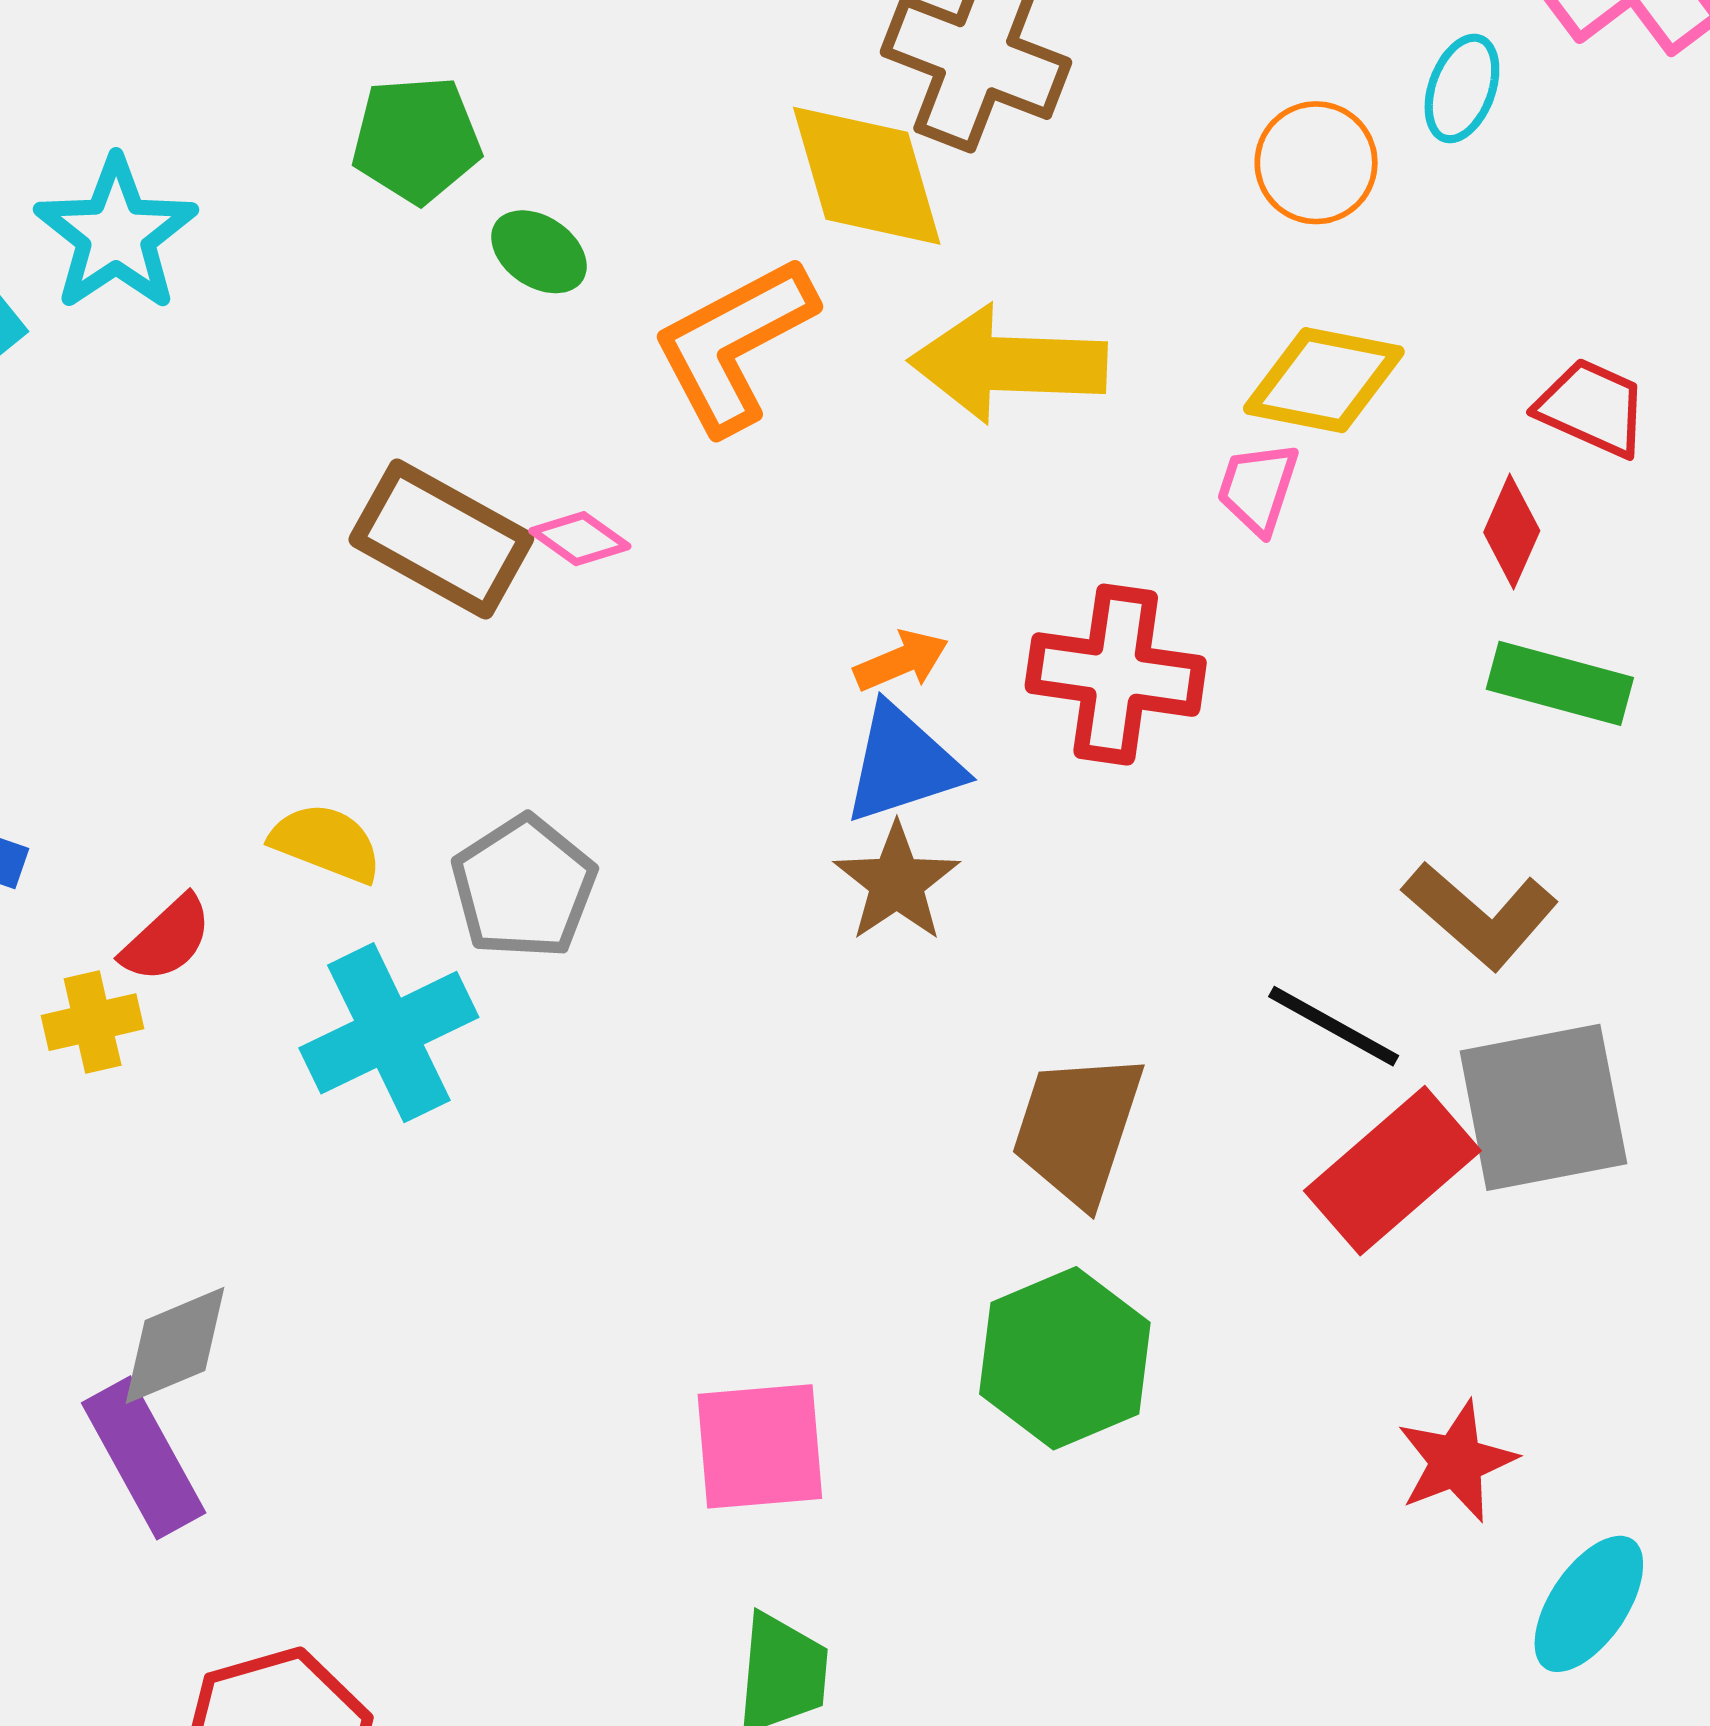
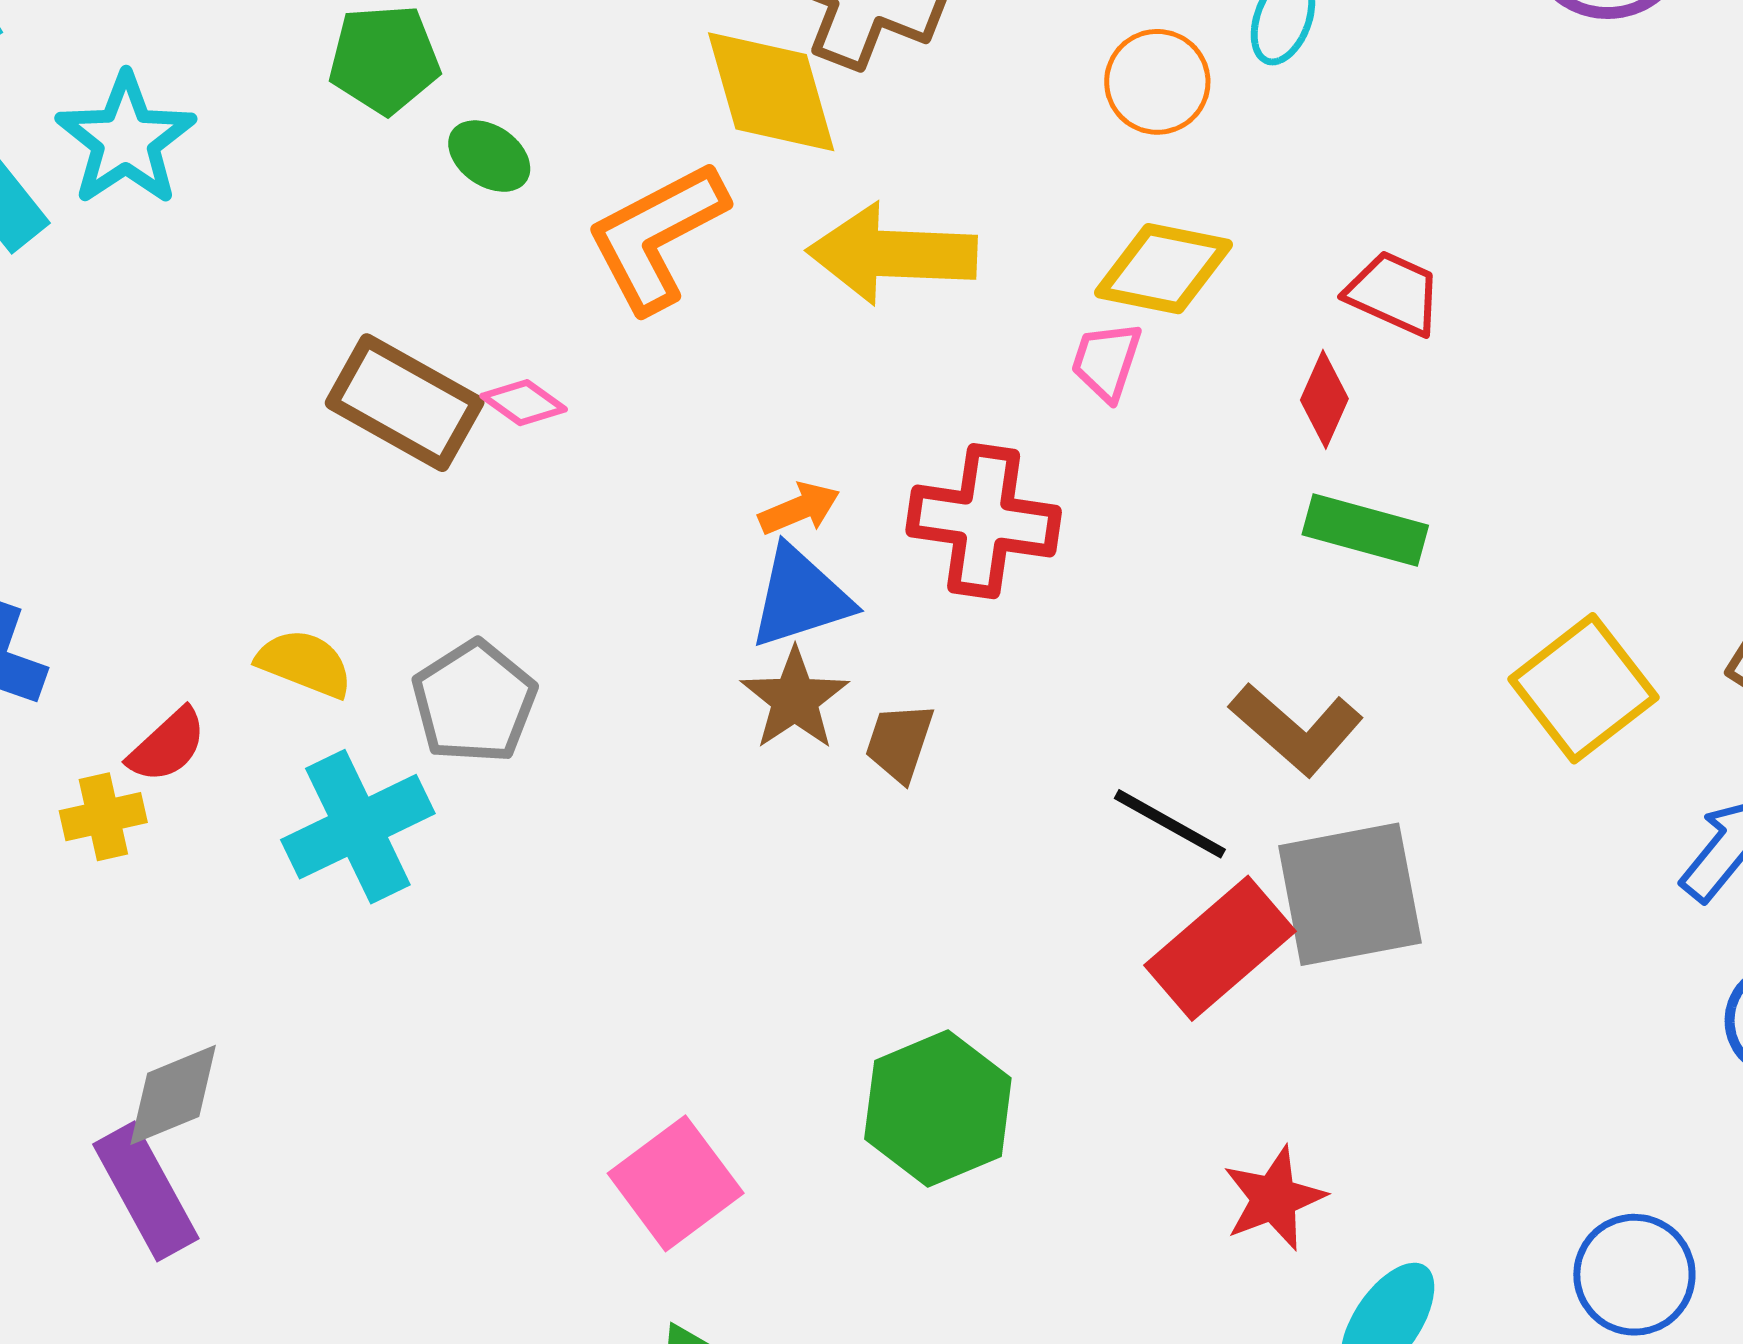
brown trapezoid: (1078, 1129) -> (899, 742), moved, size x0.6
pink square: (760, 1446) -> (676, 1183), turned -32

